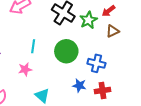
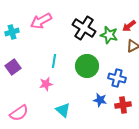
green star: (88, 20) -> (109, 35), turned -30

